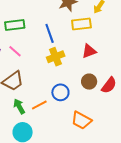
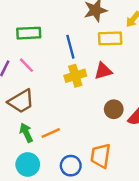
red triangle: (89, 51) -> (103, 71), moved
blue circle: (60, 92) -> (71, 166), moved
orange trapezoid: (81, 120) -> (101, 156), turned 65

